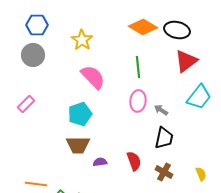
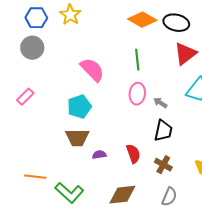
yellow star: (82, 40) -> (70, 15), moved

